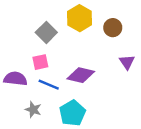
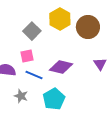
brown circle: (113, 28) -> (88, 27), size x1.5
purple triangle: (127, 62) -> (100, 64), moved

